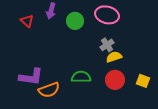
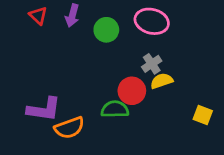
red triangle: (27, 21) -> (38, 16), moved
red circle: (115, 80) -> (132, 91), moved

